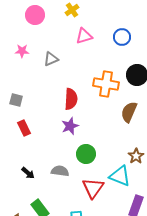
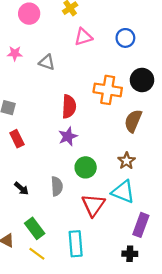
gray triangle: (51, 59) -> (47, 62), turned 42
brown star: (136, 156) -> (127, 161), moved
gray semicircle: (60, 171) -> (57, 186), turned 78

